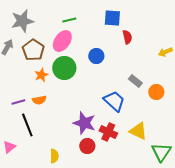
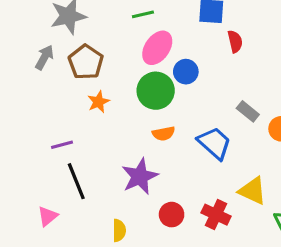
pink ellipse: (62, 41) -> (157, 48), moved
green circle: (64, 68) -> (156, 91), moved
orange semicircle: (39, 100) -> (164, 134), moved
purple star: (84, 123) -> (140, 176), moved, turned 30
red cross: (108, 132) -> (216, 215), moved

